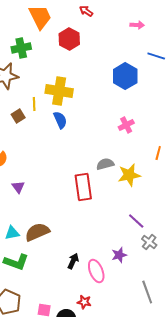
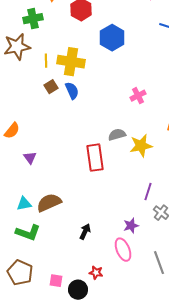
blue hexagon: (125, 76) -> (112, 38), moved
yellow line: (34, 104) -> (46, 61), moved
brown square: (18, 116) -> (51, 87), moved
purple line: (136, 221) -> (148, 192), turned 66
pink ellipse: (96, 271) -> (123, 250), moved

